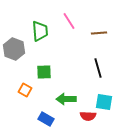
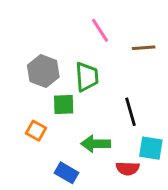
green trapezoid: (40, 31) -> (87, 77), moved
gray hexagon: (14, 49) -> (43, 71), moved
black line: (98, 68) -> (131, 112), moved

